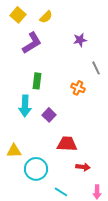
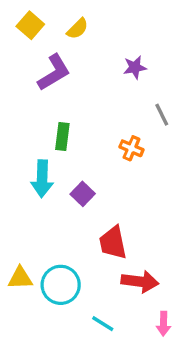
red trapezoid: (67, 144) -> (113, 243), turned -105
yellow triangle: (14, 151) -> (20, 278), moved
red arrow: (83, 167) -> (140, 281), size x1.5

